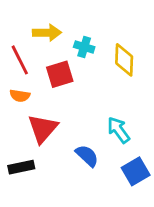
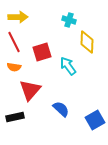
yellow arrow: (47, 33) -> (18, 17), moved
cyan cross: (84, 47) -> (69, 20), moved
cyan arrow: (118, 130) -> (68, 66), moved

